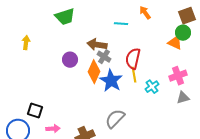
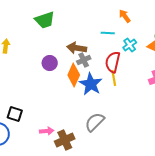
cyan line: (121, 24) -> (108, 33), moved
gray cross: (104, 57) -> (84, 60), turned 32
cyan cross: (152, 87) -> (130, 45), moved
pink arrow: (53, 129) -> (47, 131), moved

